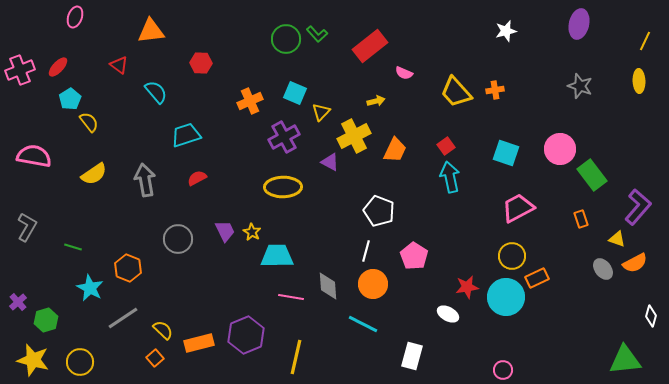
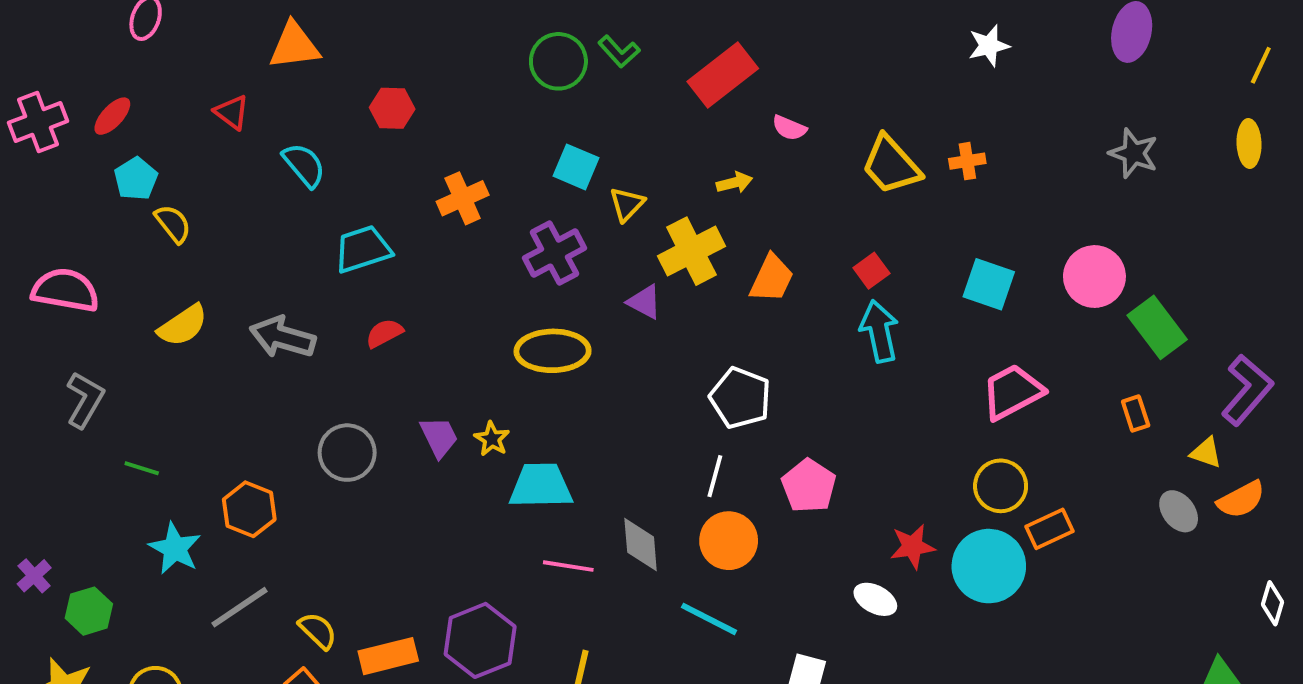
orange cross: (250, 101) -> (463, 198), moved
gray arrow: (145, 180) -> (283, 337), turned -64
gray L-shape: (27, 227) -> (85, 400), moved

